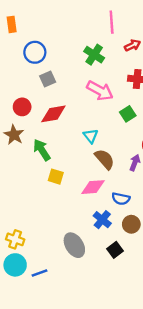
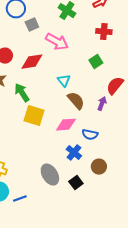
gray square: (48, 79) -> (32, 25), moved
pink arrow: (100, 91) -> (57, 42), moved
yellow square: (56, 177) -> (34, 116), size x1.5
brown circle: (131, 224) -> (99, 167), moved
black square: (115, 250) -> (76, 183), moved

